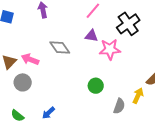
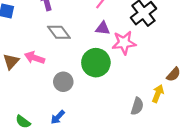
gray diamond: (60, 48) -> (59, 32), moved
gray circle: (23, 82) -> (63, 82), moved
green circle: (96, 86) -> (96, 63), moved, size x1.6

